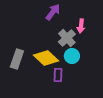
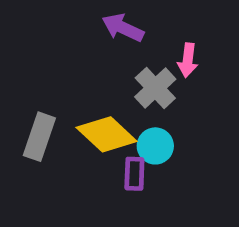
purple arrow: (53, 12) -> (123, 28), turned -102
cyan circle: (72, 56) -> (155, 146), moved

